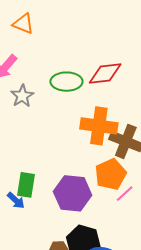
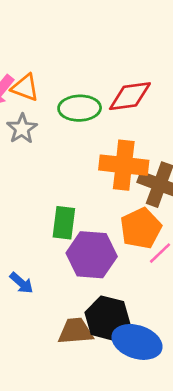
orange triangle: (23, 24) -> (25, 88), moved
green rectangle: (26, 185) -> (64, 223), moved
blue arrow: (16, 200) -> (21, 283), moved

